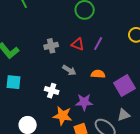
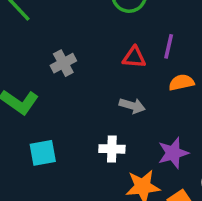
gray cross: (51, 46) -> (63, 63), moved
orange semicircle: (98, 74) -> (181, 82), moved

